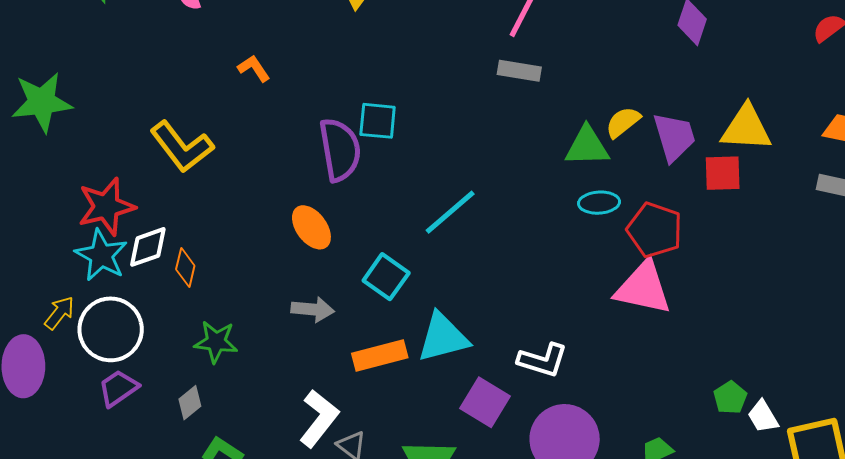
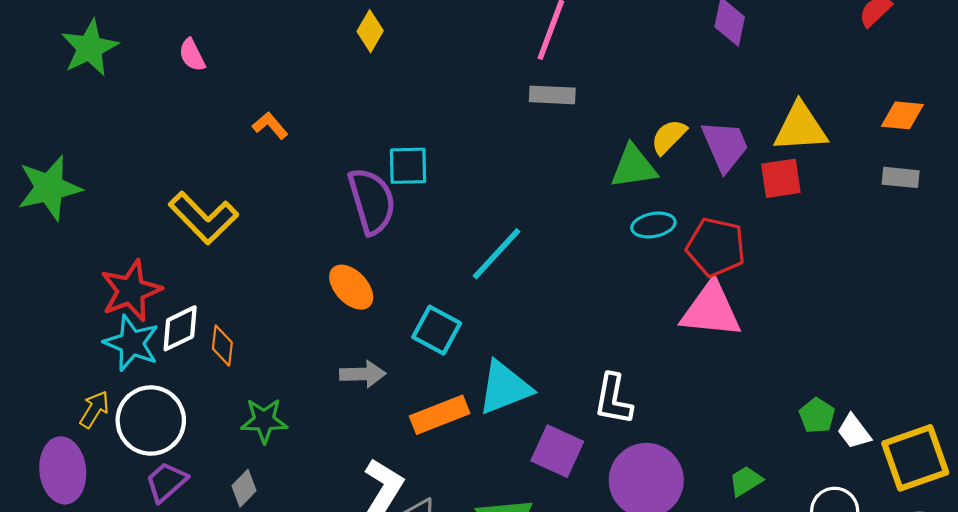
white L-shape: (543, 360) -> (613, 399), turned 90

